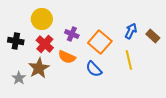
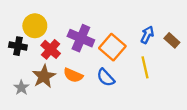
yellow circle: (42, 19) -> (35, 26), moved
purple cross: (72, 34) -> (81, 38), size x1.6
orange semicircle: (67, 57) -> (73, 75), moved

